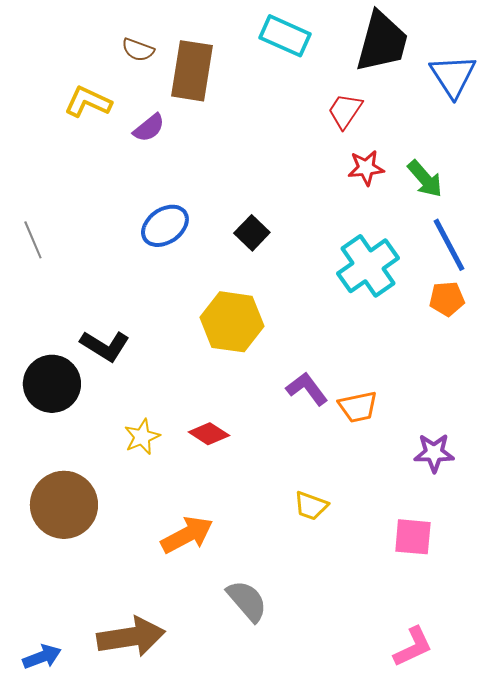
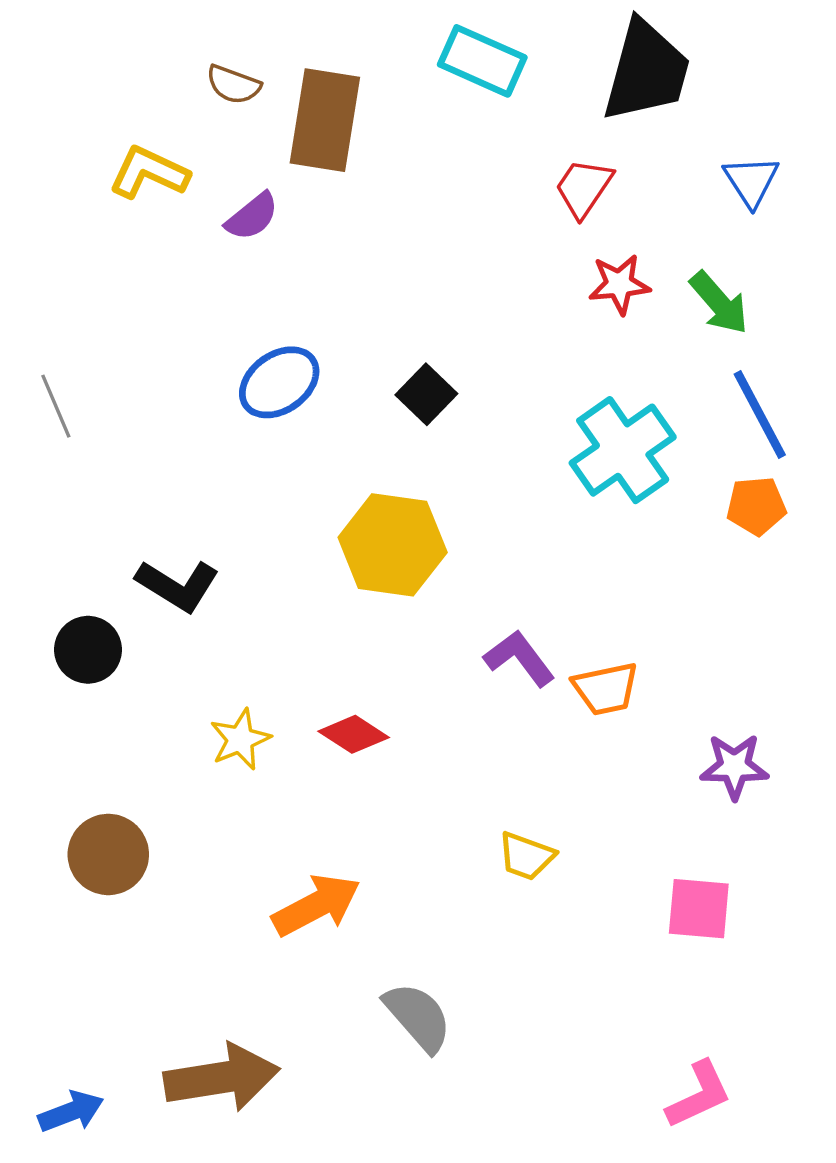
blue triangle: (453, 76) -> (751, 181), moved, size x0.7
black circle: (52, 384) -> (88, 650), size x0.7
brown circle: (64, 505) -> (108, 854), size x0.7

